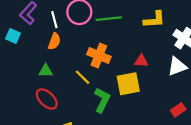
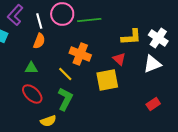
yellow L-shape: (154, 20) -> (131, 37), moved
red triangle: (141, 61) -> (119, 59), turned 40
green L-shape: (102, 100) -> (65, 99), moved

